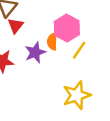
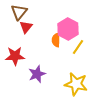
purple star: (35, 52) -> (37, 74), moved
yellow star: (77, 95) -> (76, 84), turned 30

